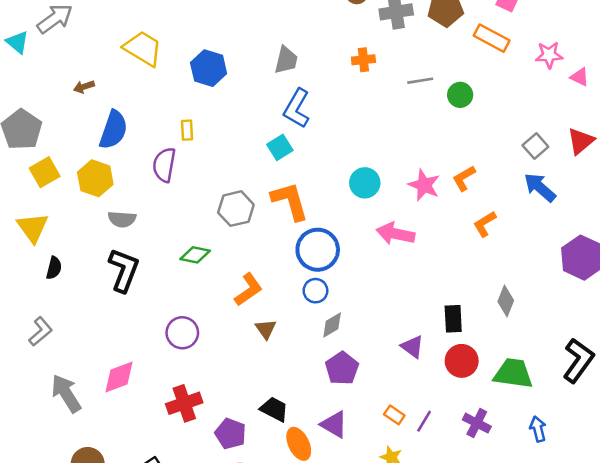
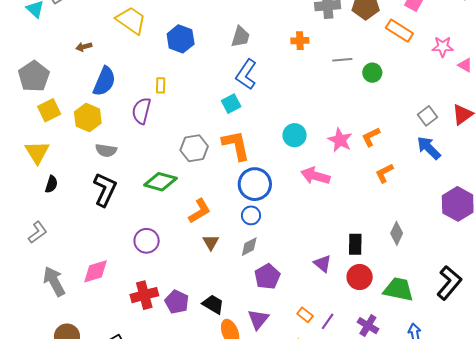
green diamond: (195, 255) -> (160, 182), size x1.4
gray diamond: (332, 325) -> (249, 247), moved
purple triangle: (334, 424) -> (258, 319), turned 35
purple pentagon: (230, 434) -> (177, 302), moved

